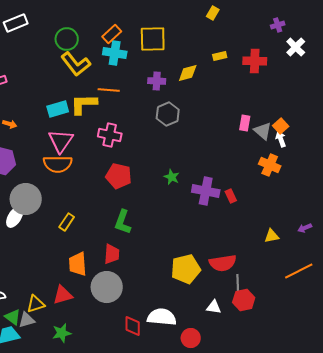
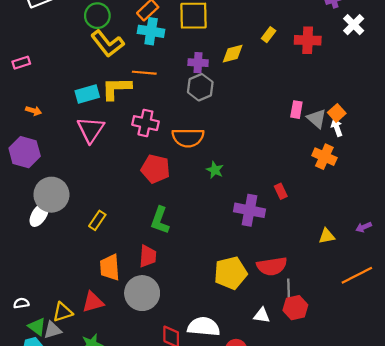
yellow rectangle: (220, 56) -> (269, 35), turned -40
gray hexagon: (168, 114) -> (200, 87), moved
orange semicircle: (58, 164) -> (188, 138), moved
purple cross: (206, 191) -> (249, 210), moved

